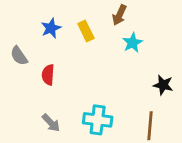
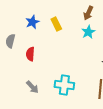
brown arrow: (119, 15) -> (88, 13), moved
gray semicircle: (19, 56) -> (10, 41), turned 48

